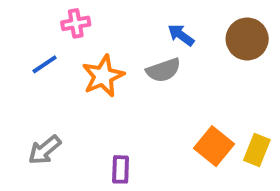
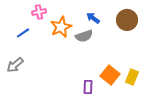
orange star: (103, 76) -> (61, 27), moved
gray arrow: (45, 150) -> (15, 65), moved
purple rectangle: (121, 169) -> (88, 87), moved

